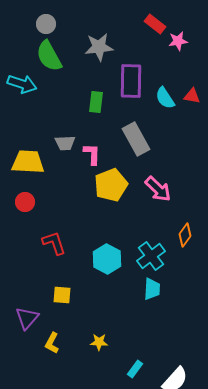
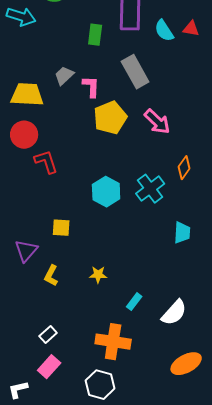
gray trapezoid: (65, 143) -> (64, 76), turned 140
red circle: (25, 202) -> (24, 135), size x1.4
red L-shape: (54, 243) -> (46, 162), moved
cyan trapezoid: (152, 289) -> (182, 233), moved

